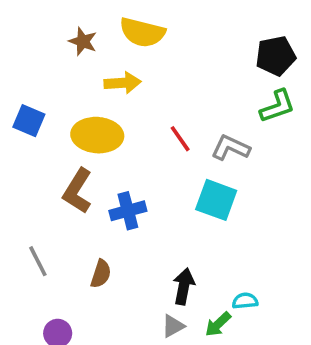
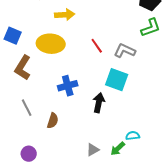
brown L-shape: (77, 191) -> (23, 68), moved
gray line: (38, 261) -> (27, 108), moved
black arrow: (184, 286) -> (99, 103), moved

